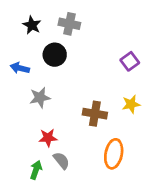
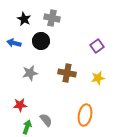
blue arrow: (20, 68) -> (14, 43), moved
brown cross: (95, 114) -> (67, 73), moved
red star: (48, 138) -> (20, 105), moved

